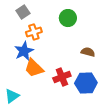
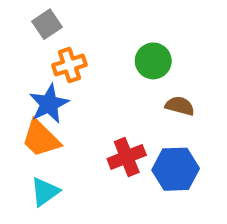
green circle: (68, 18) -> (153, 61), moved
orange trapezoid: (34, 68) -> (41, 139), moved
cyan triangle: (12, 96) -> (45, 192), moved

